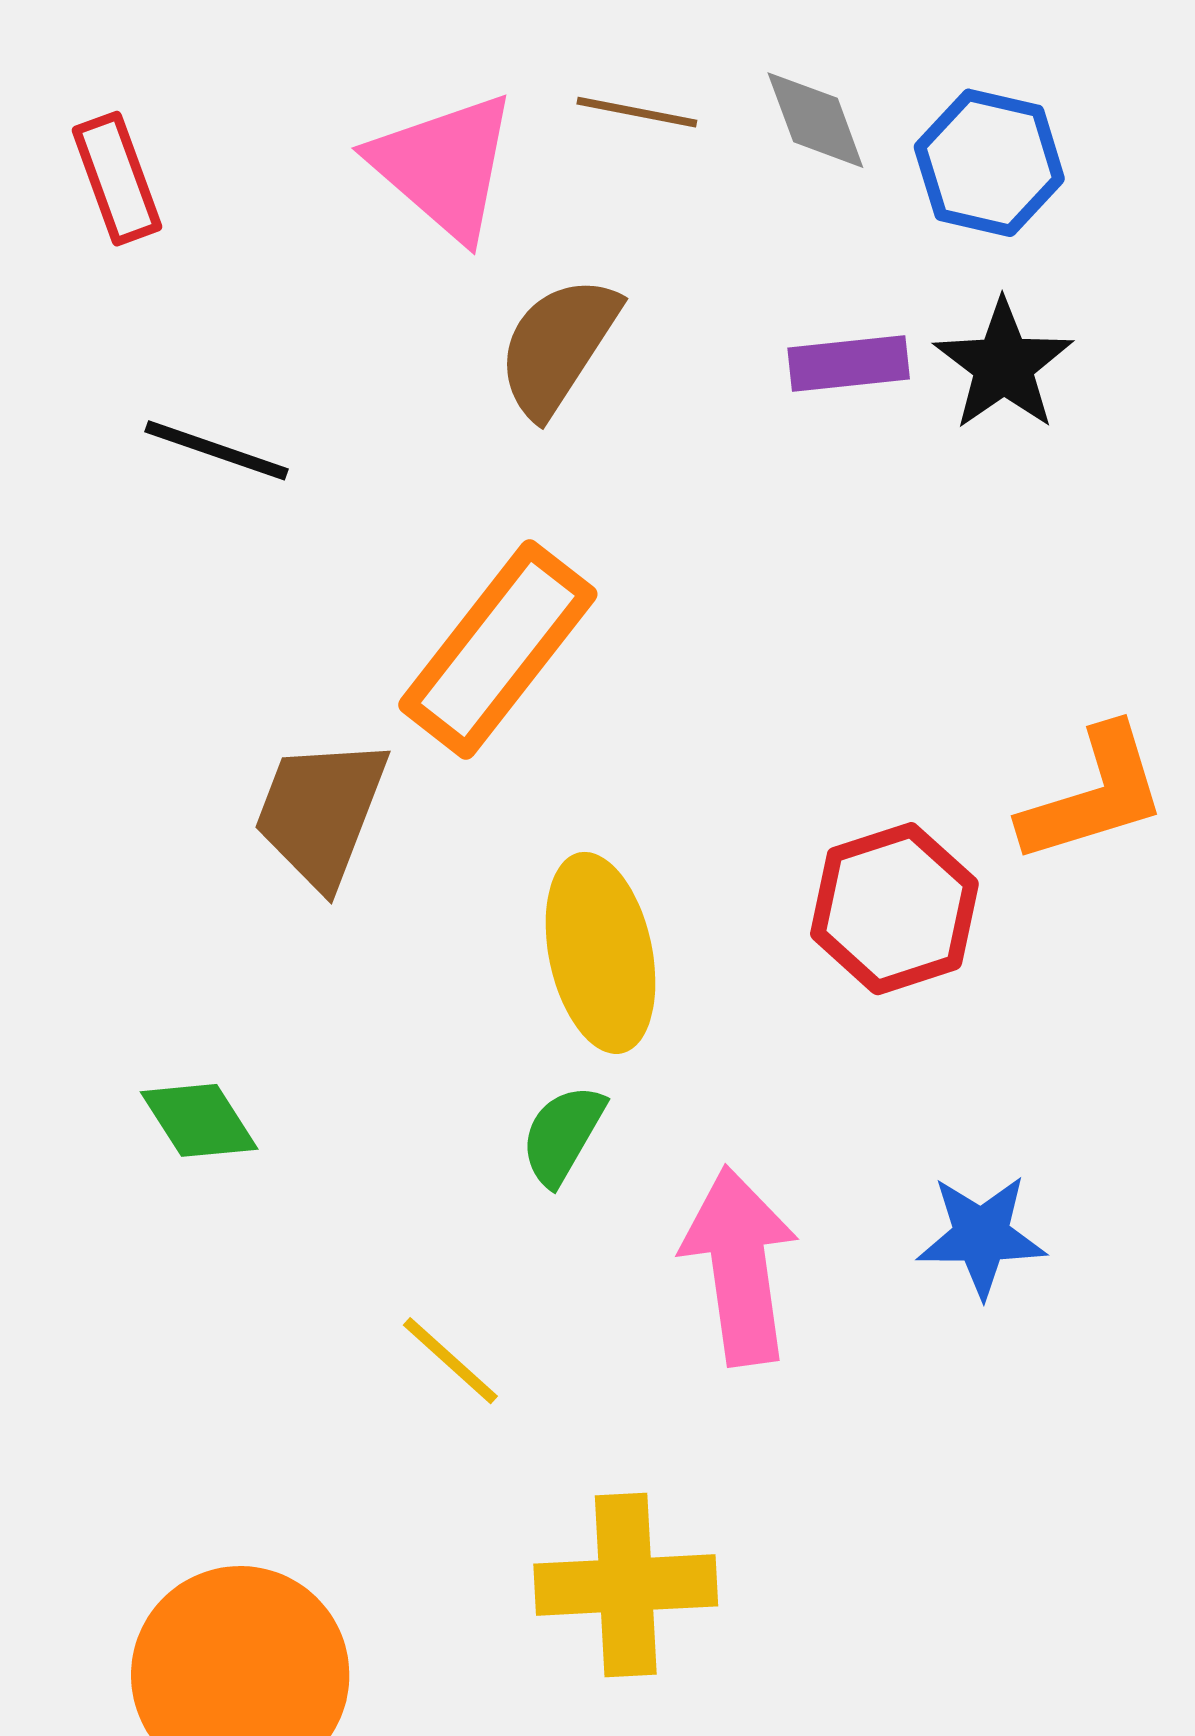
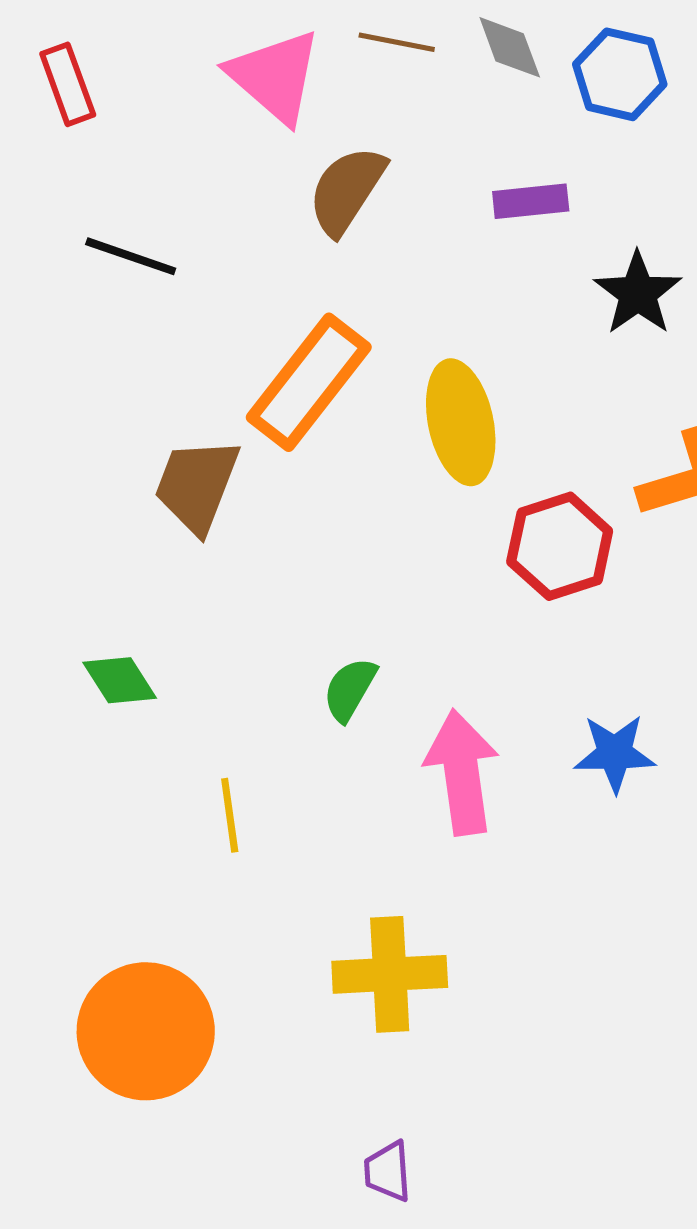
black star: (1003, 365) -> (638, 293), moved
yellow ellipse: (601, 953) -> (461, 422), moved
yellow line: (450, 1361) -> (230, 815), moved, turned 40

